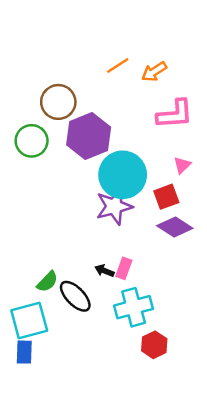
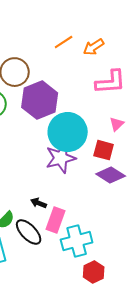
red square: (166, 197) -> (104, 150), turned 35
pink rectangle: (124, 268) -> (56, 220), moved, size x1.4
black arrow: (104, 271) -> (39, 203), moved

